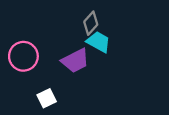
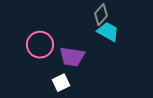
purple trapezoid: (75, 61) -> (72, 57), moved, turned 36

